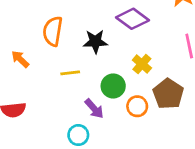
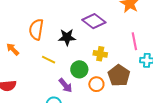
yellow cross: (142, 64) -> (100, 54), turned -32
yellow line: (70, 73) -> (49, 60), turned 32

